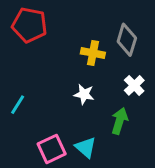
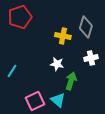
red pentagon: (30, 25) -> (20, 17), turned -30
white cross: (134, 85) -> (91, 58), turned 32
green arrow: (119, 121) -> (71, 81), moved

